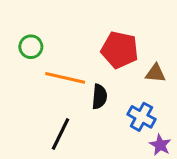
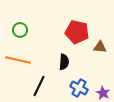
orange line: (65, 78) -> (18, 60), moved
blue cross: (141, 117) -> (79, 88), moved

